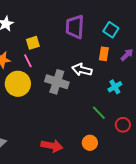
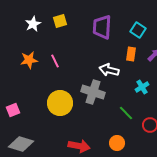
yellow square: (33, 43) -> (60, 21), moved
gray cross: (57, 82) -> (93, 92), moved
yellow circle: (18, 84) -> (60, 103), moved

